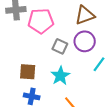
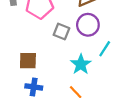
cyan star: (60, 76) -> (81, 64), moved

